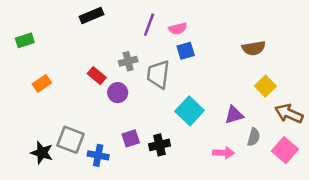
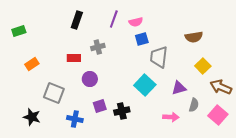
black rectangle: (92, 15) -> (77, 20), moved, turned -48
gray trapezoid: (158, 74) -> (159, 57), moved
red rectangle: (97, 76) -> (74, 58), turned -40
purple circle: (118, 93) -> (90, 79), moved
gray square: (71, 140) -> (54, 93), moved

